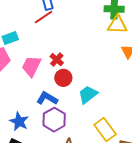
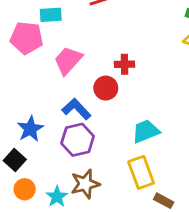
red cross: (57, 60) -> (124, 64), moved, turned 32
cyan trapezoid: (88, 95) -> (146, 131), moved

